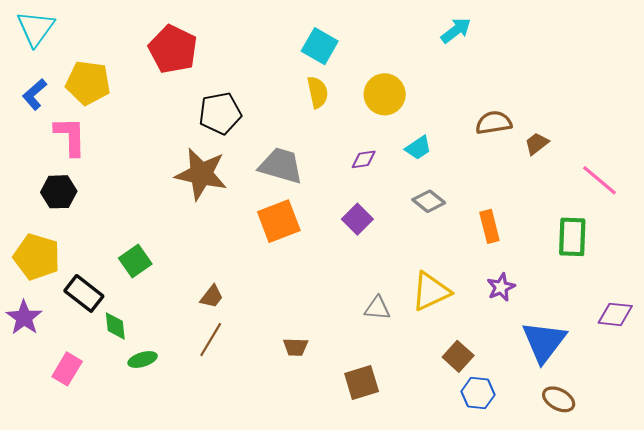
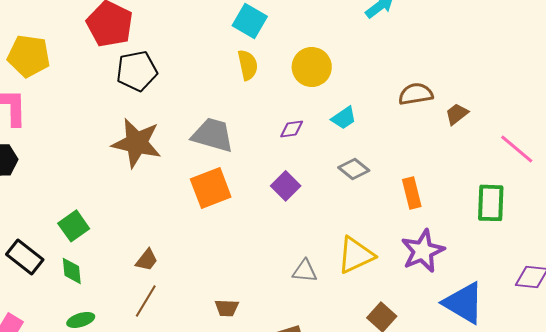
black pentagon: (220, 113) -> (137, 71), moved
purple star: (501, 287) -> (423, 251), size x1.6
green diamond: (115, 326) -> (72, 271), moved
blue triangle: (544, 342) -> (464, 303), turned -36

